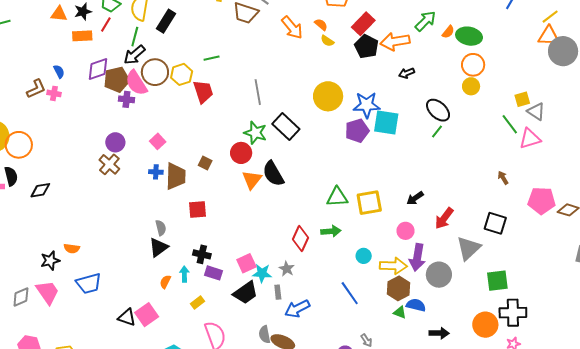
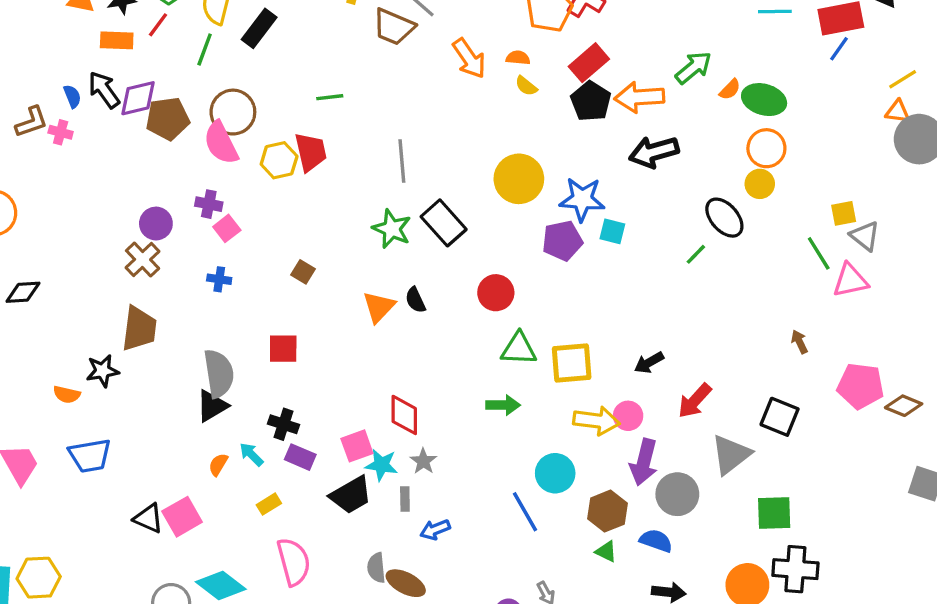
orange semicircle: (321, 25) -> (518, 58), turned -40
orange triangle: (549, 36) -> (898, 112), size x0.7
black arrow: (134, 55) -> (104, 90), moved, turned 90
black arrow: (407, 73) -> (654, 152), size x1.8
yellow hexagon: (182, 74) -> (279, 160), moved
pink semicircle: (136, 83) -> (221, 143), moved
purple cross: (126, 99) -> (209, 204), moved
black ellipse: (438, 110) -> (724, 218), moved
cyan square: (386, 122) -> (612, 231), size x0.6
red circle: (241, 153) -> (496, 293), moved
black semicircle: (273, 174) -> (415, 300), size x0.6
brown trapezoid: (176, 176) -> (139, 329), moved
gray semicircle: (161, 228) -> (219, 374), size x1.8
red diamond: (301, 238) -> (404, 415), moved, turned -30
cyan circle: (364, 256) -> (555, 473), moved, size x1.5
black star: (50, 261) -> (103, 371), moved
yellow arrow: (393, 266) -> (596, 421), moved
cyan arrow: (184, 274) -> (251, 454), turned -49
blue semicircle: (416, 305) -> (656, 541), moved
blue arrow: (297, 309) -> (435, 530), size x0.7

